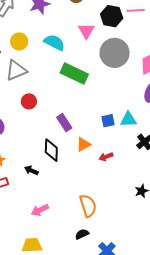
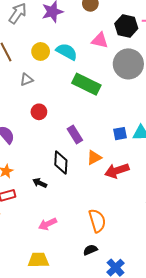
pink triangle: (86, 31) -> (100, 40), turned -48
yellow circle: (19, 42) -> (41, 51), moved
gray triangle: (16, 70) -> (27, 79), size x0.6
red arrow: (106, 157) -> (117, 171), size x1.6

